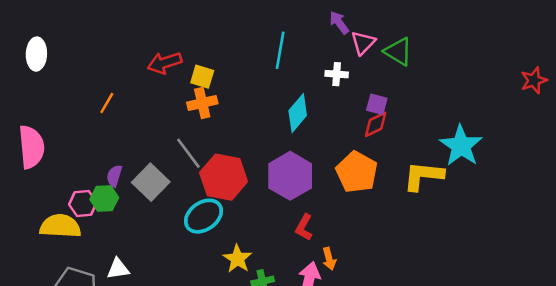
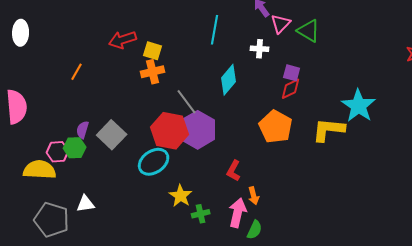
gray line: (188, 153) -> (187, 102), moved
purple hexagon: (290, 176) -> (198, 130), moved

